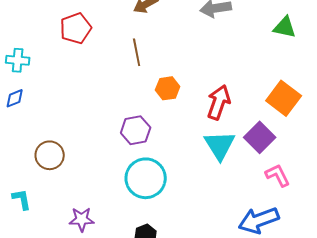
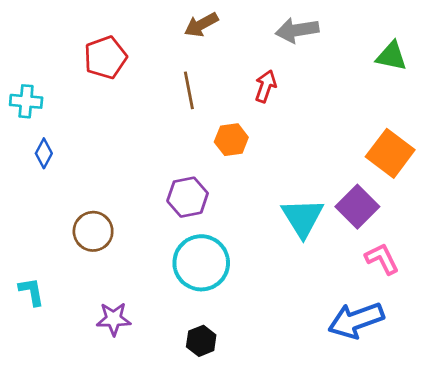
blue diamond: (15, 98) -> (44, 153), moved, turned -40
red arrow: (219, 102) -> (266, 86), moved, size x0.7
brown circle: (50, 155) -> (93, 231), moved

